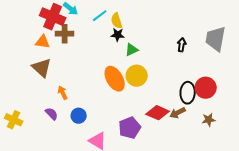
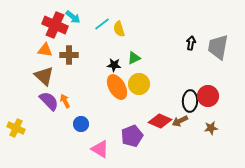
brown cross: (65, 34) -> (69, 55), moved
black star: (118, 35) -> (114, 65), moved
black arrow: (182, 45) -> (191, 43), moved
purple semicircle: (52, 114) -> (49, 101), moved, size x1.5

